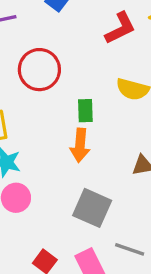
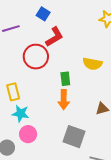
red L-shape: (120, 28) -> (54, 37), moved

